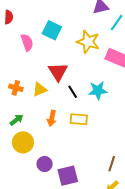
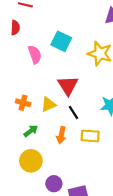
black line: (73, 92) -> (74, 112), moved
green arrow: (17, 120) -> (31, 131), moved

